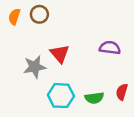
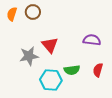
red semicircle: (122, 92) -> (98, 70), moved
green semicircle: (94, 98) -> (72, 70), moved

